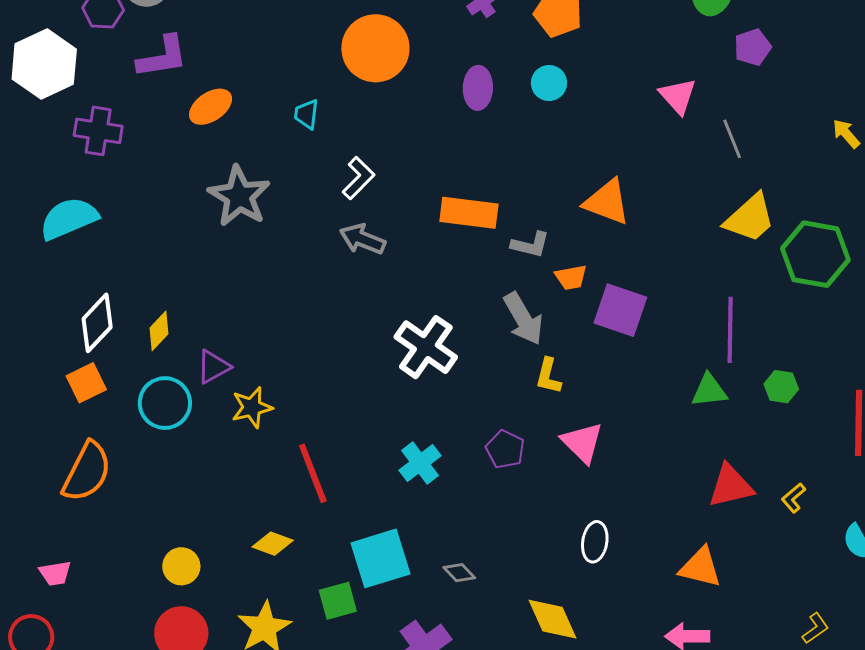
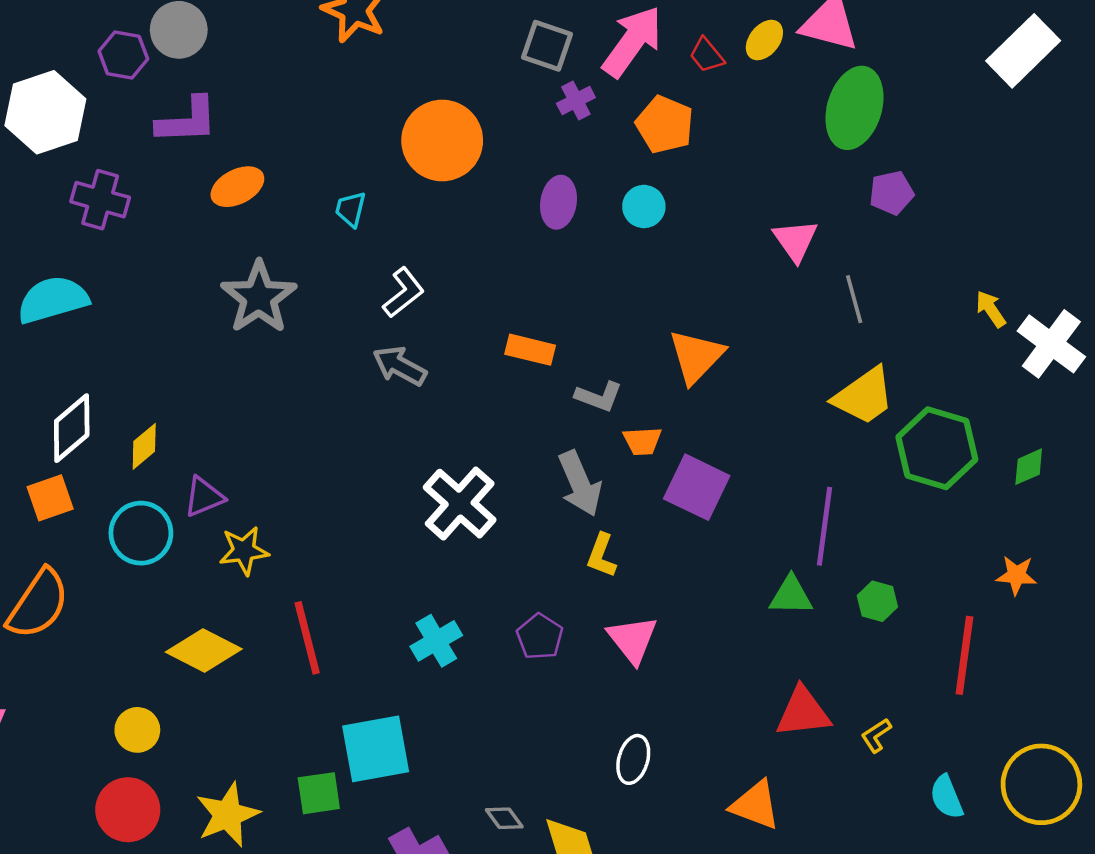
orange triangle: (607, 202) -> (696, 356), turned 46
orange rectangle: (469, 213) -> (530, 350), size x0.7
yellow diamond: (273, 544) -> (204, 651), moved, size x1.5
gray diamond: (459, 573) -> (504, 818), moved

